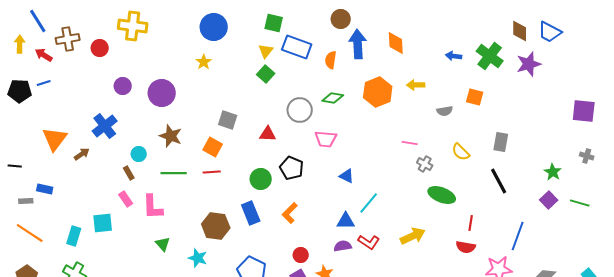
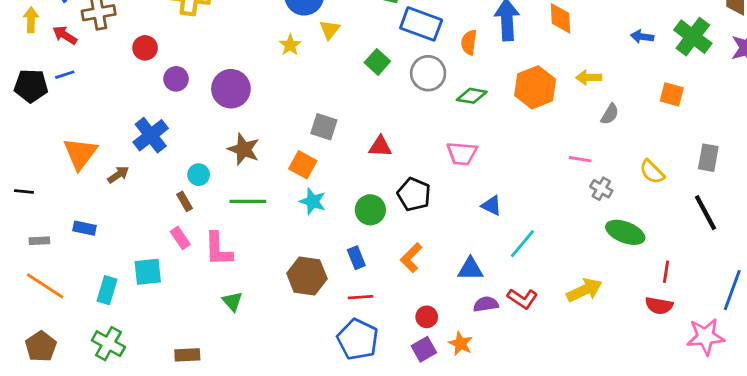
red circle: (100, 48) -> (145, 48), moved
yellow triangle: (266, 51) -> (330, 30), moved
gray circle: (300, 110) -> (428, 73), moved
gray semicircle: (445, 111) -> (610, 114), moved, turned -49
red line: (212, 172) -> (361, 297), moved
blue rectangle: (45, 189) -> (84, 228), moved
blue rectangle: (251, 213) -> (356, 258), size x0.7
blue triangle: (346, 221) -> (470, 269), moved
cyan star: (198, 258) -> (313, 201), moved

